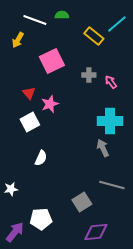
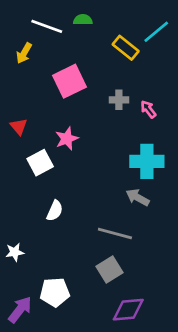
red triangle: (29, 93) -> (19, 127), moved
gray arrow: (103, 148) -> (138, 197), turned -36
gray line: (112, 185) -> (115, 233), moved

